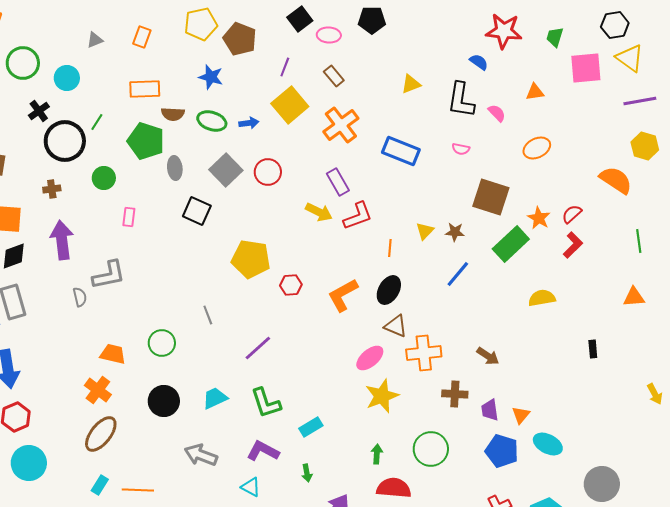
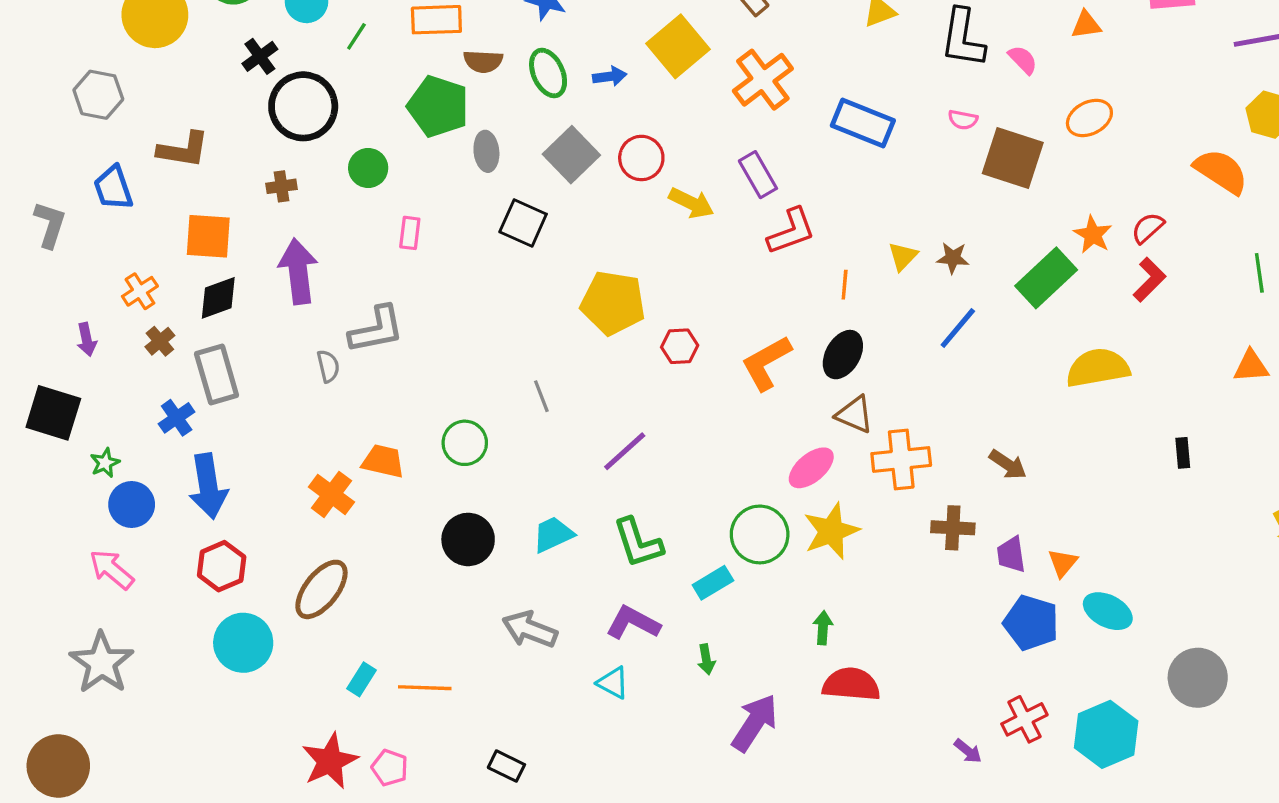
green ellipse: (212, 121) -> (548, 73), turned 48
green line: (97, 122) -> (356, 36), moved
brown square: (491, 197) -> (1013, 158), moved
yellow arrow: (319, 212) -> (691, 203), moved
yellow semicircle: (542, 298) -> (1098, 368), size x1.4
orange cross: (98, 390) -> (331, 494), moved
brown ellipse: (101, 434) -> (321, 589), moved
green circle: (431, 449) -> (760, 534), moved

